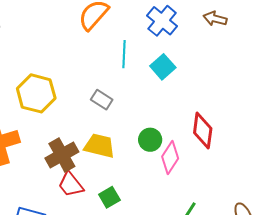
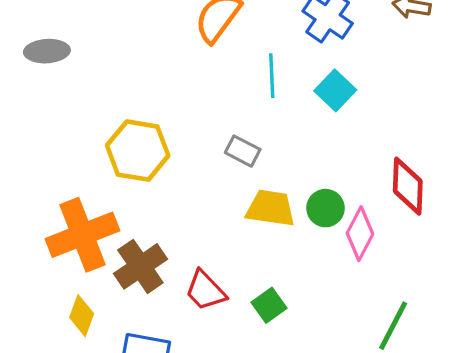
yellow trapezoid: (99, 146) -> (271, 208), moved
brown cross: (62, 155) -> (140, 266), moved

